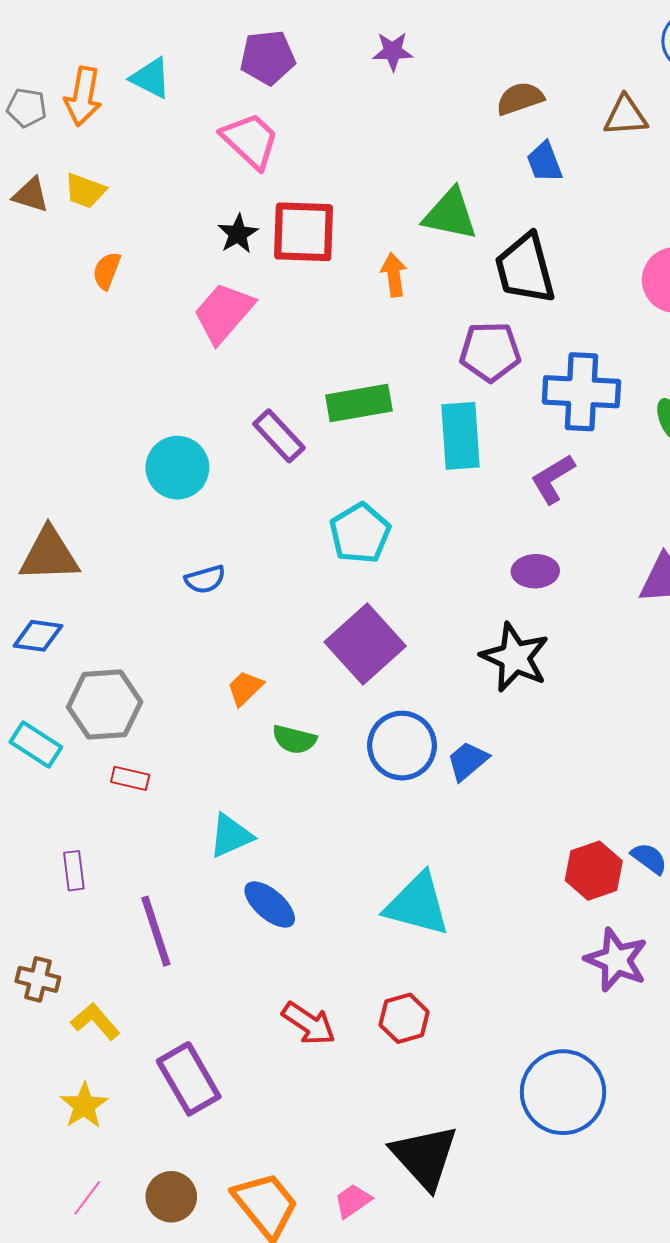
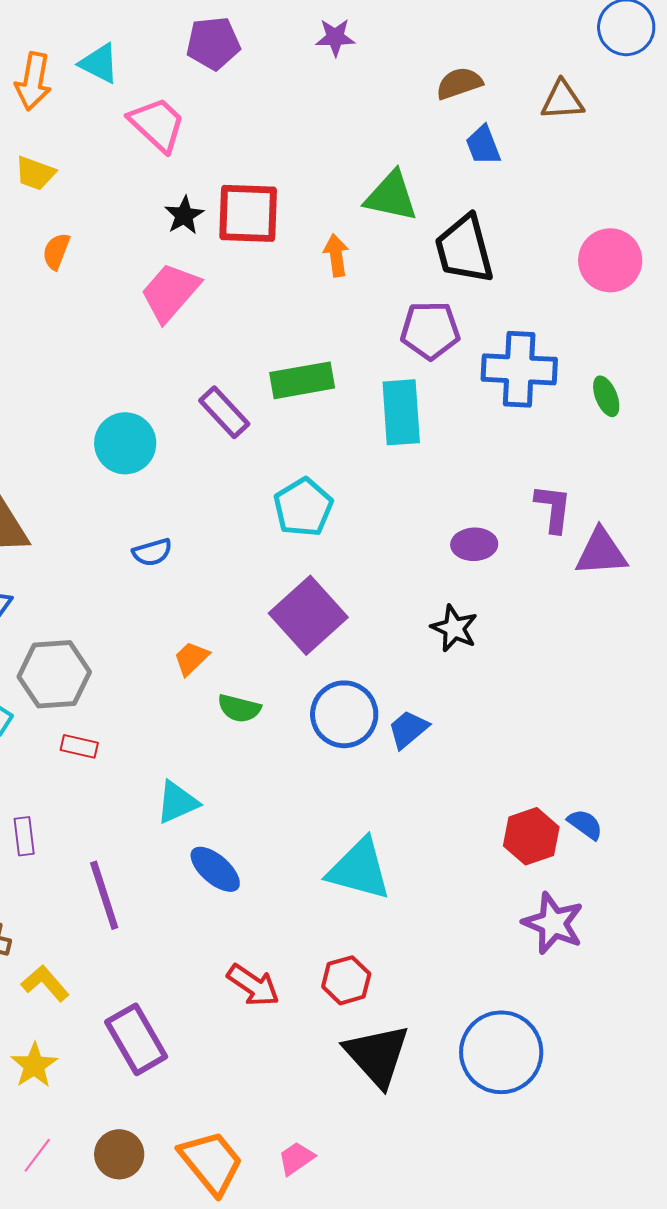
pink trapezoid: (250, 140) -> (157, 124), moved
purple L-shape: (553, 479) -> (553, 508), moved, turned 128
black star: (515, 657) -> (454, 628), size x0.7
black triangle: (425, 1157) -> (377, 1055), moved

